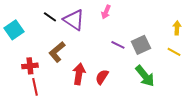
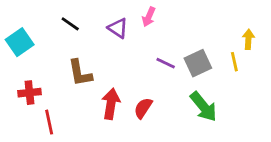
purple triangle: (74, 20) -> (118, 28), moved, size x0.7
brown L-shape: (57, 52) -> (80, 73), turned -60
yellow line: (174, 52) -> (234, 62), moved, turned 48
red cross: (30, 66) -> (29, 93), moved

